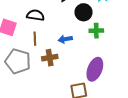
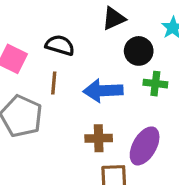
blue arrow: (65, 39) -> (103, 91), size x1.6
brown cross: (50, 58) -> (99, 138), moved

